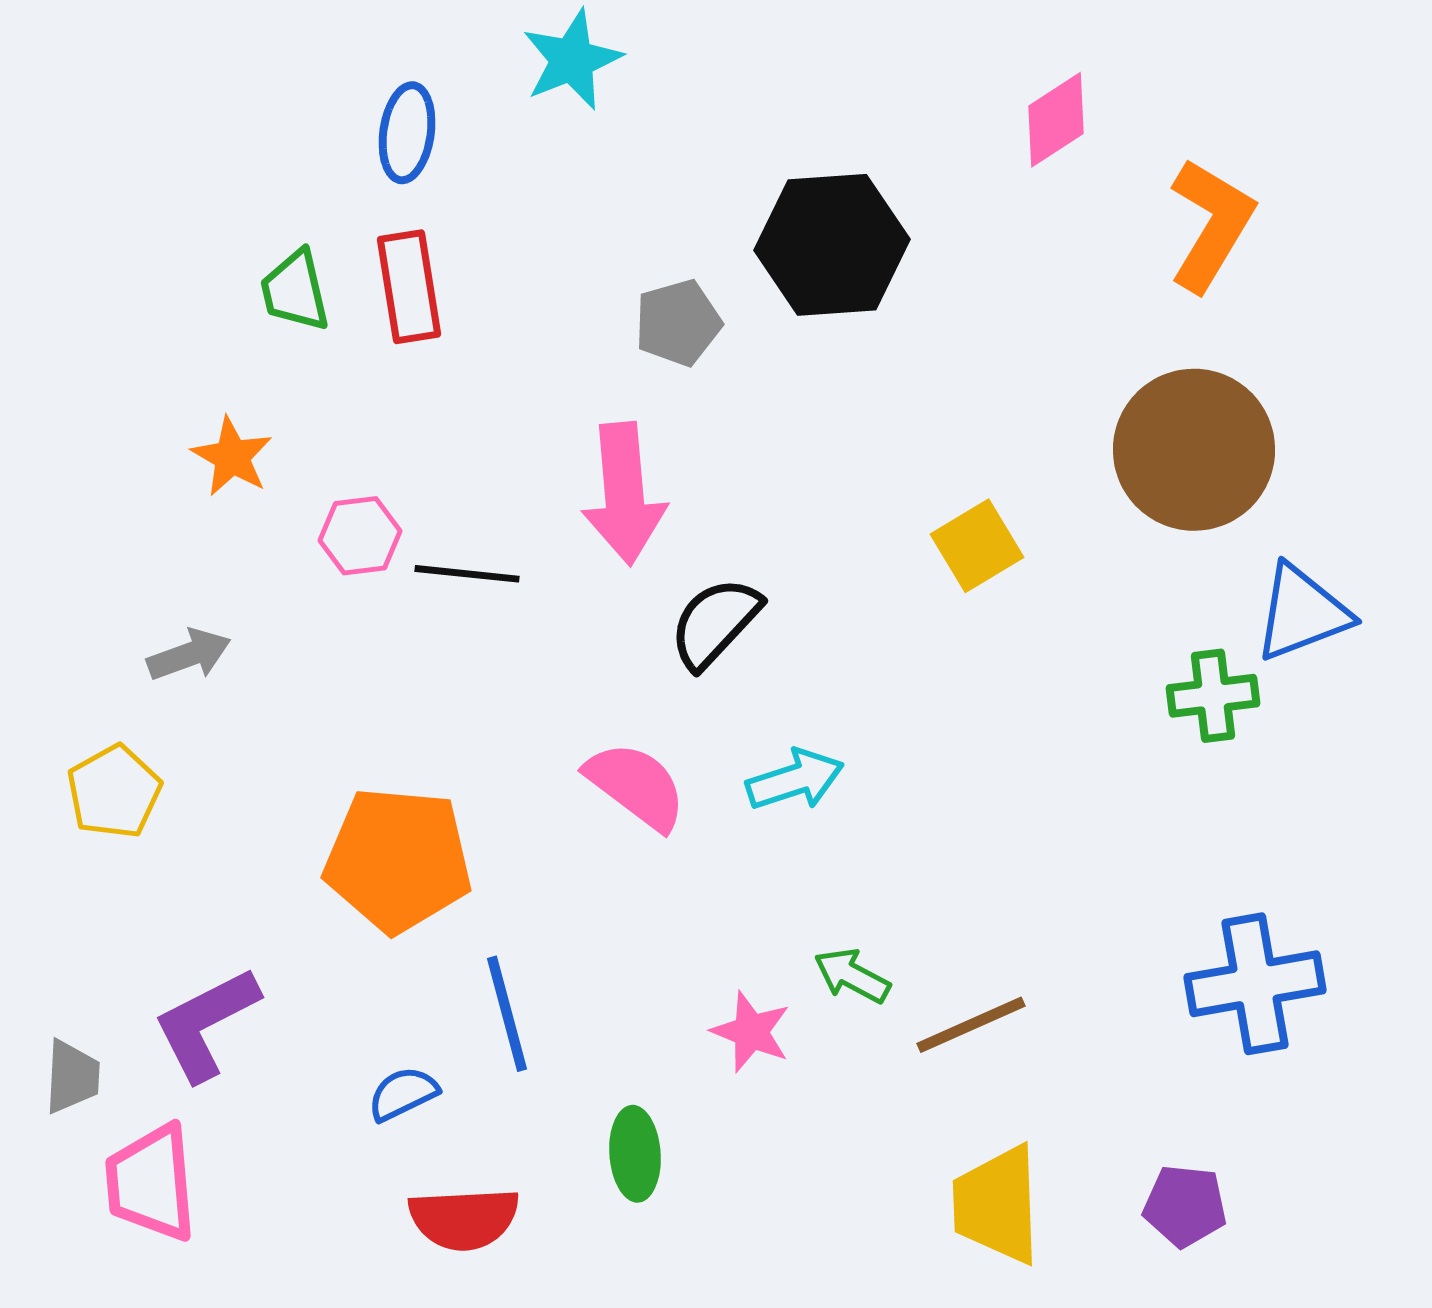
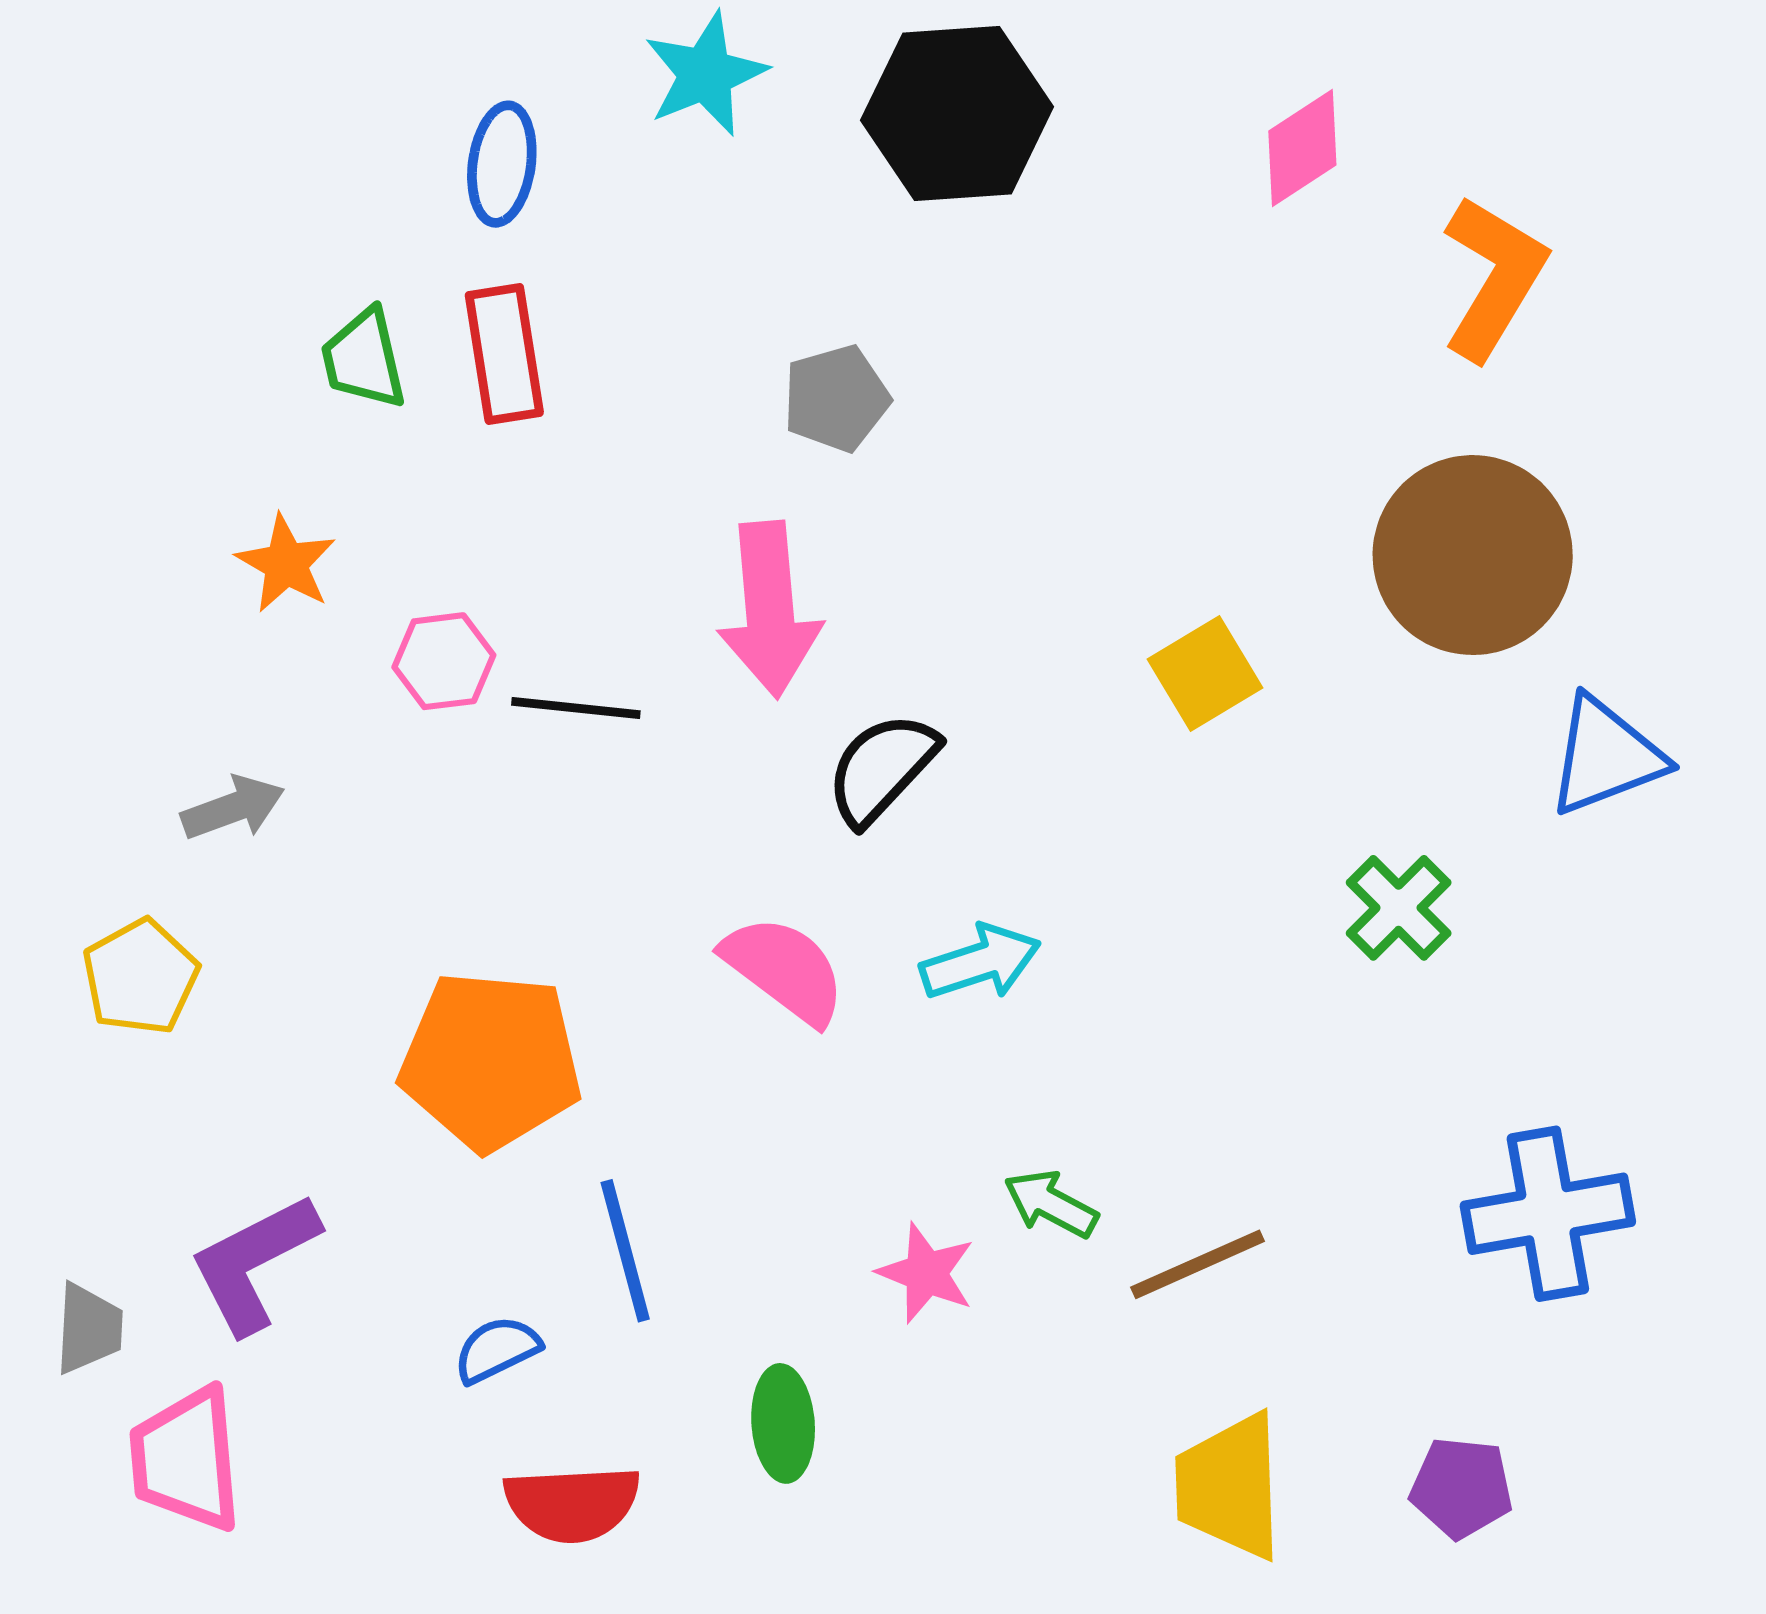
black hexagon: (832, 245) -> (957, 113), moved
green cross: (1213, 696) -> (1399, 908), moved, turned -38

